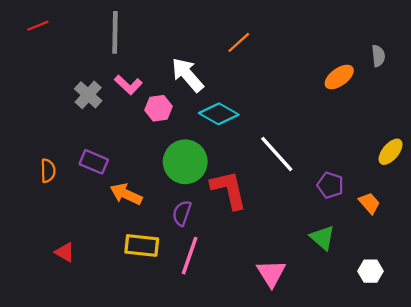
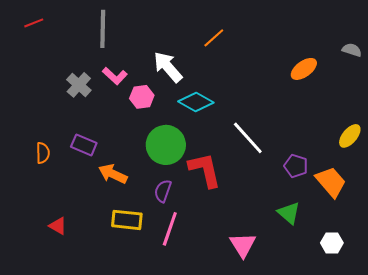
gray semicircle: (378, 56) -> (352, 50), moved, turned -66
orange trapezoid: (369, 203) -> (331, 182), size x1.6

